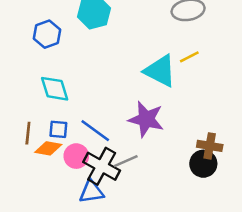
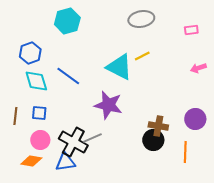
blue hexagon: (47, 34) -> (30, 53), moved
blue line: (95, 131) -> (68, 76), moved
orange diamond: (48, 148) -> (31, 161), moved
pink circle: (76, 156) -> (40, 140), moved

